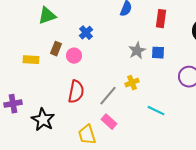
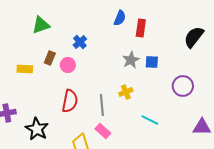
red rectangle: (161, 19) -> (141, 28), moved
gray line: (108, 96) -> (102, 105), turned -45

